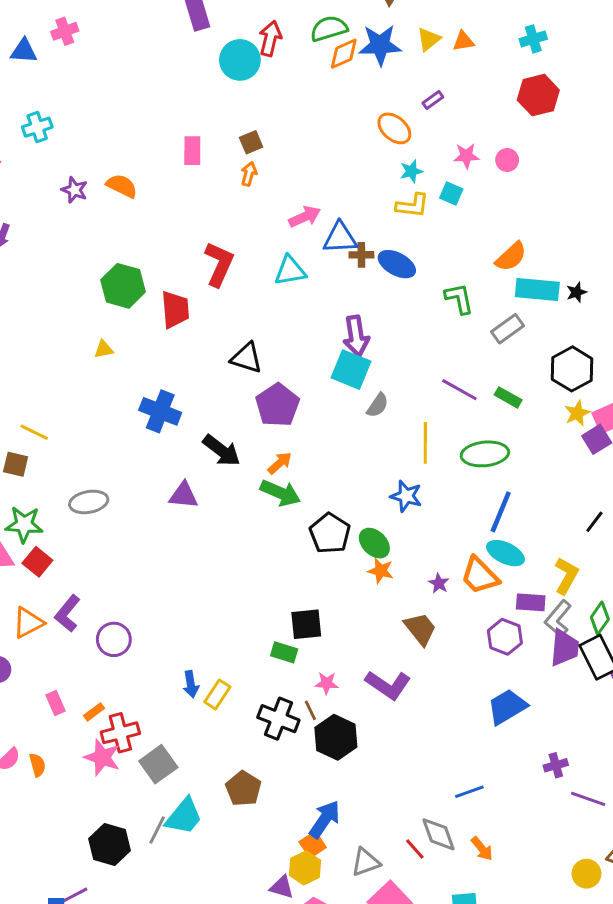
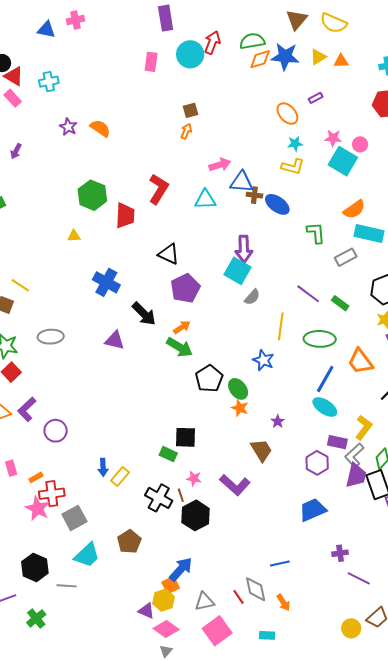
pink rectangle: (192, 151) -> (151, 62), moved
cyan square: (451, 193) -> (343, 161), moved, size x1.8
orange trapezoid: (480, 576) -> (360, 361), moved
gray line: (157, 830) -> (67, 586), moved, turned 60

